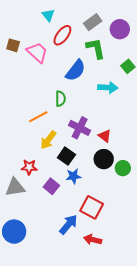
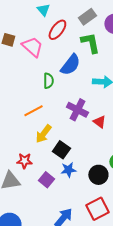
green semicircle: (60, 99) -> (48, 81), moved
purple cross: (80, 128) -> (77, 110), moved
red triangle: (105, 136) -> (99, 122), moved
black circle: (104, 159) -> (98, 175), moved
red square: (92, 207) -> (97, 209), moved, turned 35

